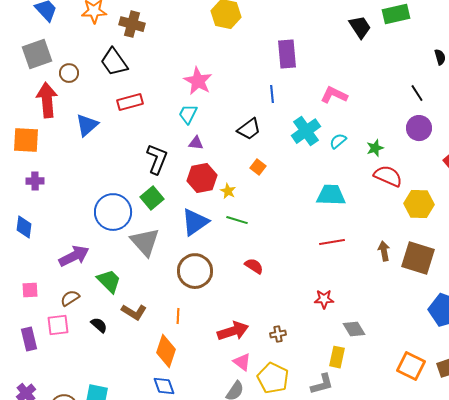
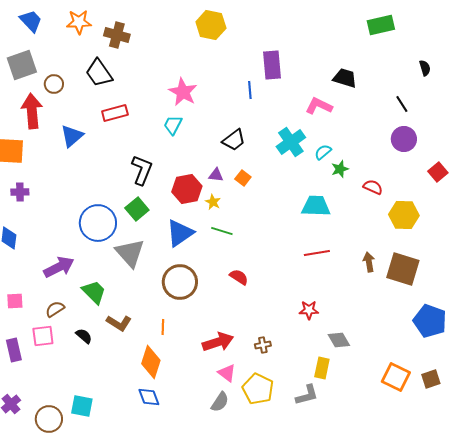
black trapezoid: (360, 27) -> (345, 78), moved, turned -40
blue line: (272, 94) -> (250, 90), moved
purple triangle: (196, 143) -> (216, 175), moved
green star: (375, 148) -> (340, 169), moved
red semicircle: (388, 176) -> (373, 187), size x0.7

